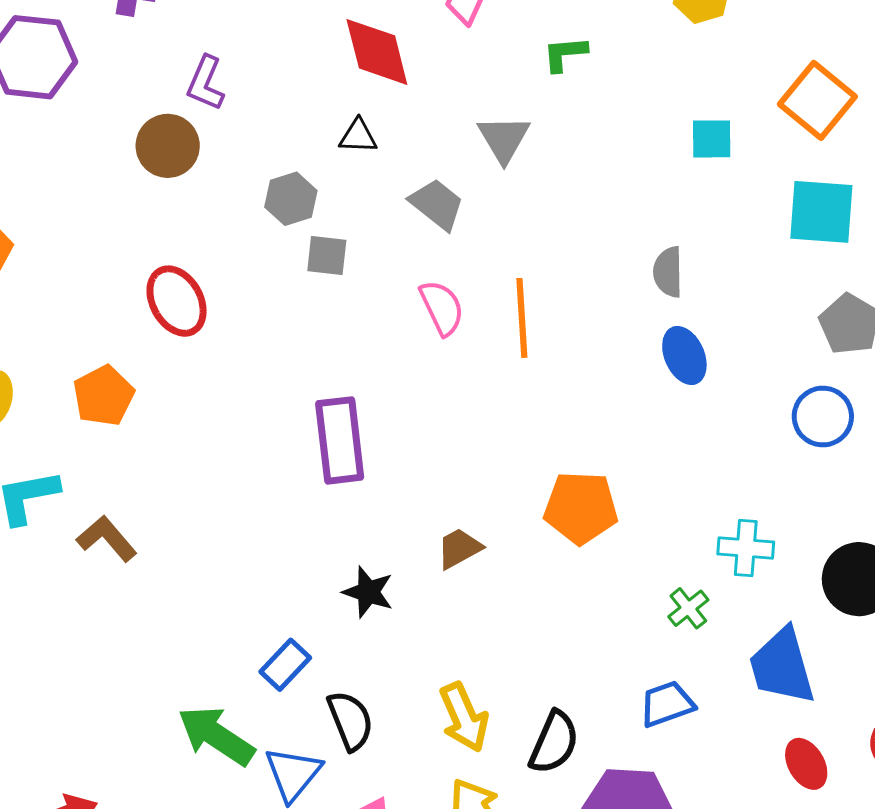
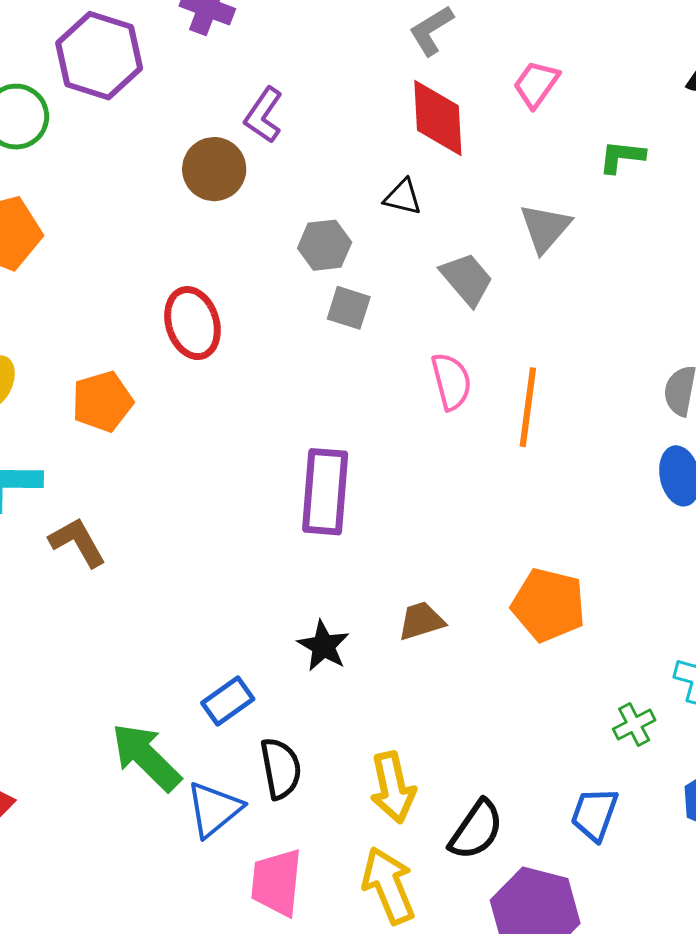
blue trapezoid: (667, 704) -> (594, 814), turned -62

